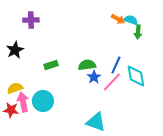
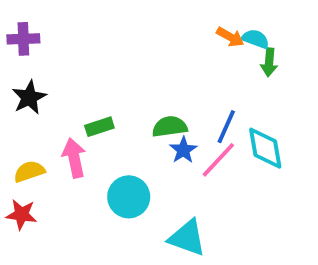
purple cross: (31, 20) -> (23, 39), moved
cyan circle: (43, 101) -> (129, 197), moved
pink arrow: (23, 102) -> (74, 158), moved

